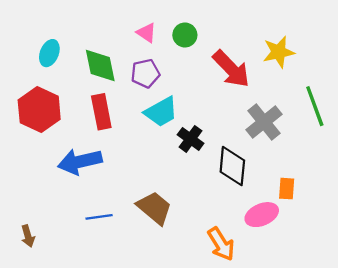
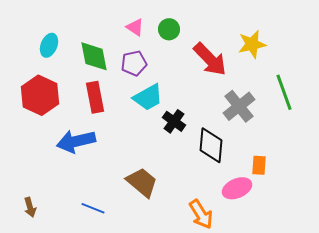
blue line: (99, 217) -> (93, 208), moved, turned 30

